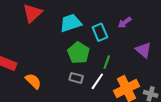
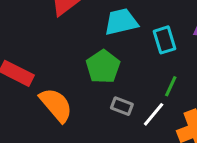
green pentagon: (78, 53) -> (103, 67), moved
orange semicircle: (33, 81) -> (56, 105), size x1.4

